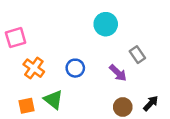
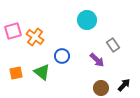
orange cross: (34, 68) -> (35, 37), moved
green triangle: (53, 100) -> (42, 72), moved
orange square: (27, 106) -> (16, 73), moved

